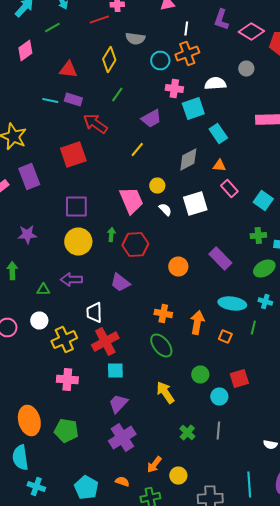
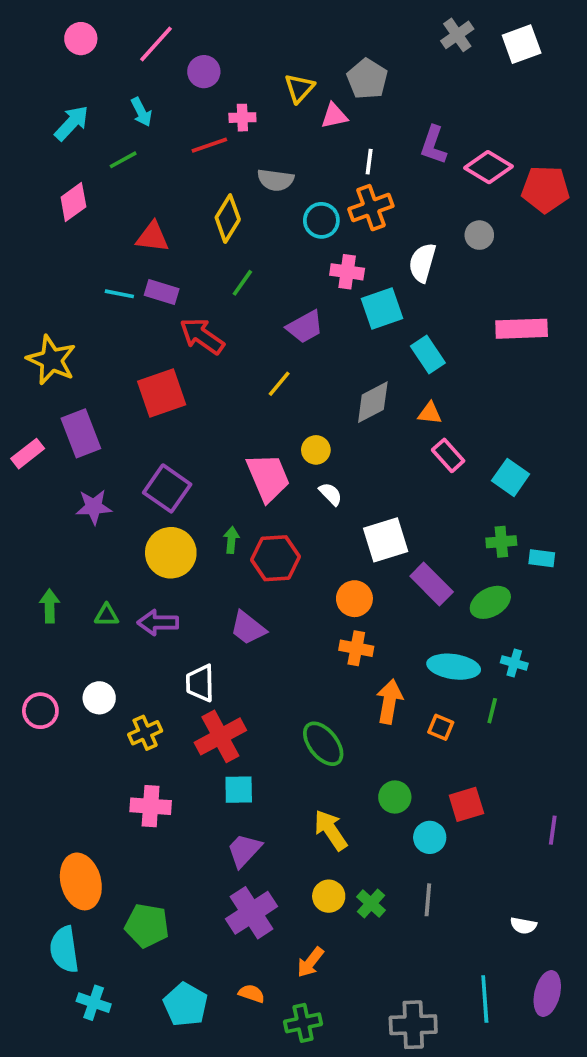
white semicircle: (215, 84) -> (422, 263), turned -70
white square: (195, 204) -> (386, 540), moved
purple square: (76, 206) -> (167, 488), turned 35
purple star: (27, 234) -> (94, 507), moved
green ellipse: (264, 268) -> (490, 602), moved
green triangle: (43, 290) -> (107, 615), moved
orange cross: (163, 314) -> (356, 648), moved
yellow cross: (64, 340) -> (145, 733), size x0.7
green pentagon: (66, 430) -> (147, 926), moved
yellow circle: (178, 476) -> (329, 896), moved

